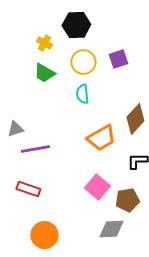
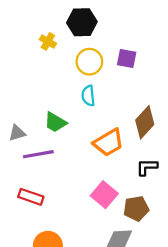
purple square: (118, 59) -> (127, 58), turned 30
green trapezoid: (44, 73) -> (55, 122), moved

